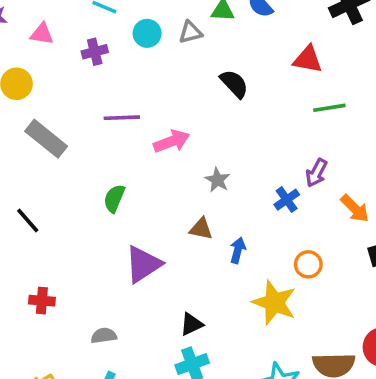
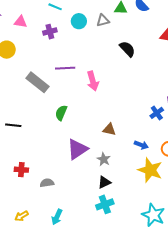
gray rectangle: (46, 139) -> (38, 82), moved
pink arrow: (172, 141) -> (93, 81), turned 96
gray star: (217, 180) -> (104, 159), moved
black line: (28, 220) -> (13, 125), turned -42
blue arrow: (238, 250) -> (141, 145), moved, turned 96
gray semicircle: (104, 336) -> (47, 183), moved

